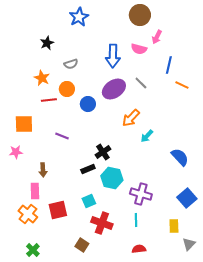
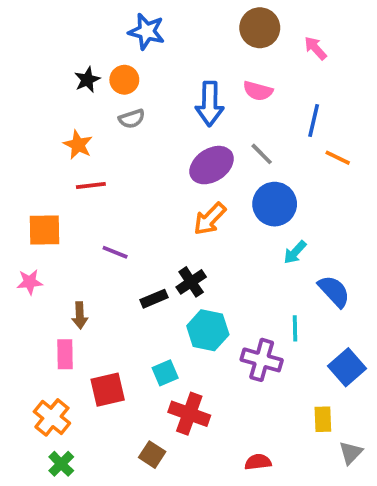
blue star: (79, 17) -> (147, 31), turned -30
pink arrow: (157, 37) -> (315, 48), moved, turned 112
orange circle: (67, 89) -> (124, 80), moved
blue circle: (88, 104) -> (275, 204), moved, size x1.5
orange arrow: (131, 118) -> (210, 219), moved
cyan arrow: (147, 136) -> (295, 252), moved
black rectangle: (88, 169) -> (154, 299), moved
orange cross: (28, 214) -> (52, 417), moved
cyan line: (136, 220) -> (295, 328), moved

